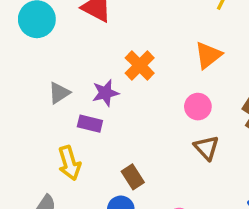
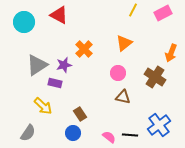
gray triangle: (59, 93) -> (37, 65), size x1.6
brown triangle: (206, 148) -> (123, 97), turned -35
yellow arrow: (69, 163) -> (43, 106), turned -30

